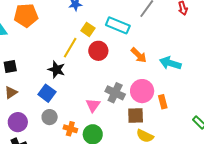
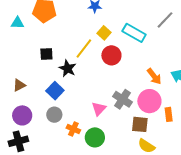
orange arrow: (139, 55) -> (154, 76), moved
black square: (10, 67) -> (46, 54), moved

